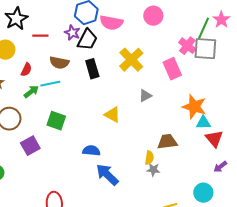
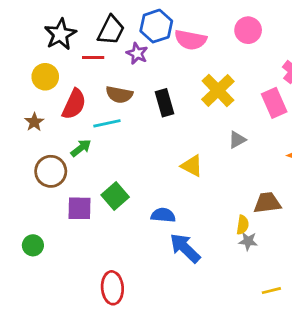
black trapezoid: (87, 40) -> (111, 30), moved
red semicircle: (26, 70) -> (74, 104), size x1.6
green arrow: (31, 92) -> (81, 148), moved
green square: (56, 121) -> (115, 196), moved, turned 30
purple square: (30, 146) -> (79, 208), turned 30

